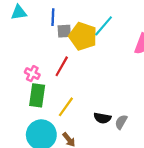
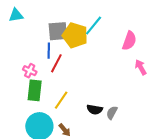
blue line: (53, 17) -> (49, 51), moved
gray square: (64, 31) -> (58, 31), size x1.5

